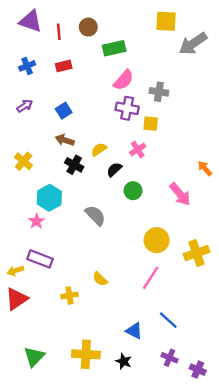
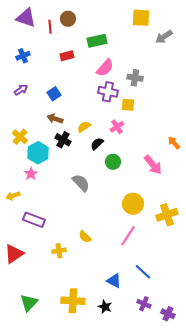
brown circle: (88, 27) -> (68, 19), moved
gray arrow: (193, 44) -> (164, 37), size x0.7
red rectangle: (64, 66) -> (67, 56), moved
cyan hexagon: (49, 198) -> (38, 153), moved
pink star: (36, 221) -> (31, 174), moved
yellow arrow: (15, 271) -> (13, 196), moved

